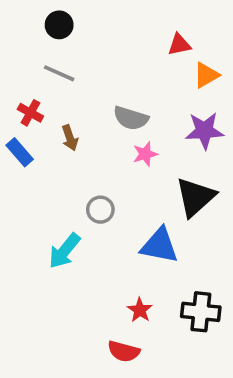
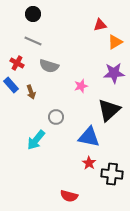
gray semicircle: (131, 118) -> (49, 66), moved
brown arrow: (70, 138) -> (31, 92), moved
red star: (140, 310) -> (89, 163), moved

